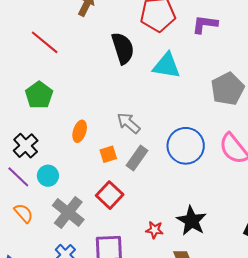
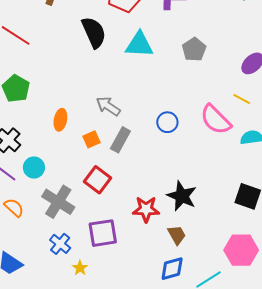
gray pentagon: (228, 89) -> (194, 49), moved, size x0.7
blue circle: (186, 146) -> (167, 122), size x0.6
red star: (155, 230) -> (146, 209), size x1.5

